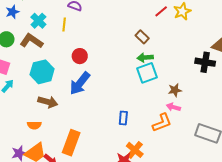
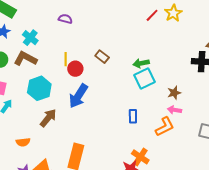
yellow line: (64, 24) -> (66, 59), moved
brown rectangle: (142, 37) -> (102, 57), moved
brown arrow: (48, 102) -> (48, 118), turned -60
blue rectangle: (123, 118) -> (133, 116), moved
orange semicircle: (34, 125) -> (23, 142), moved

